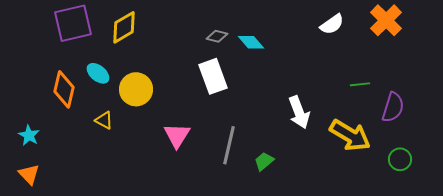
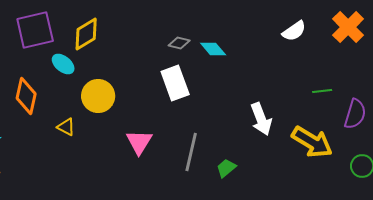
cyan ellipse: (98, 73) -> (63, 64), moved

